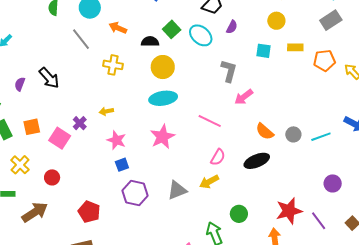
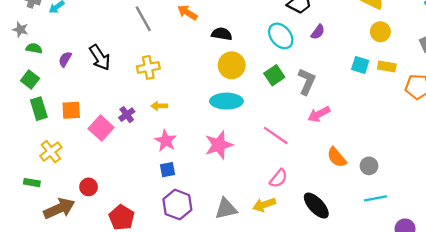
yellow circle: (276, 21) -> (380, 32), moved
green square: (172, 29) -> (274, 75), moved
cyan square: (263, 51) -> (360, 65), moved
yellow cross: (113, 65) -> (148, 67), moved, turned -30
cyan line: (321, 137) -> (375, 198), moved
black ellipse: (257, 161) -> (316, 206), moved, turned 60
red circle: (52, 177) -> (89, 187), moved

